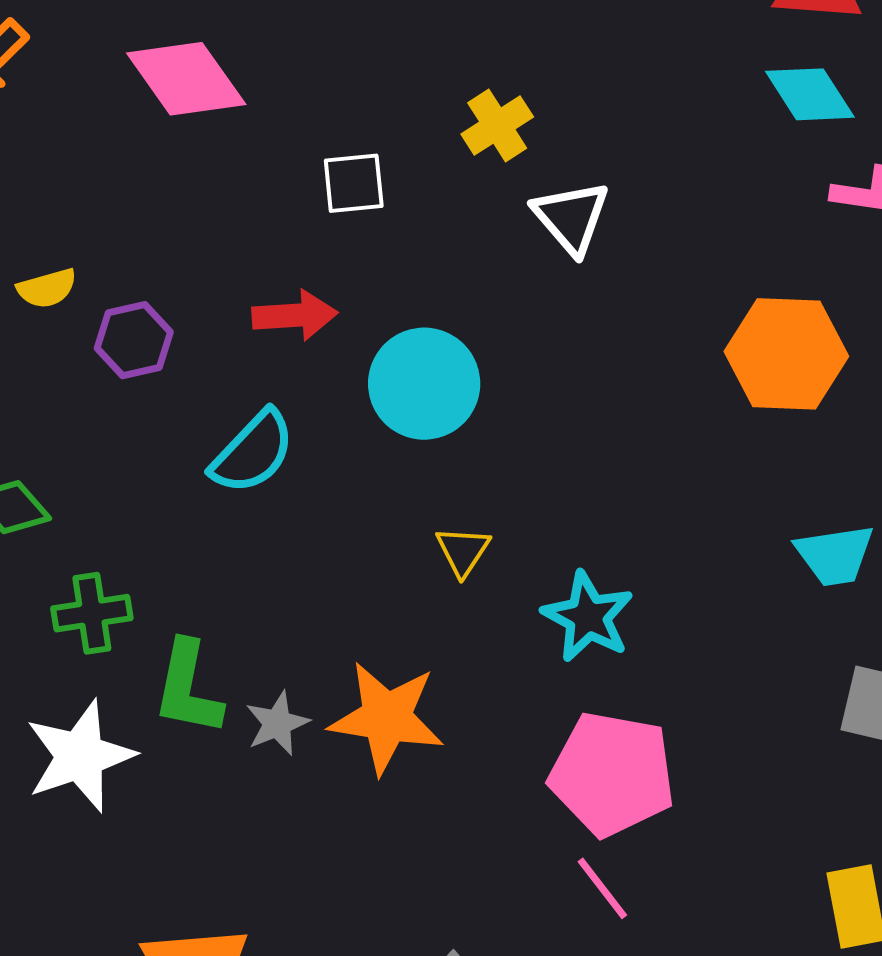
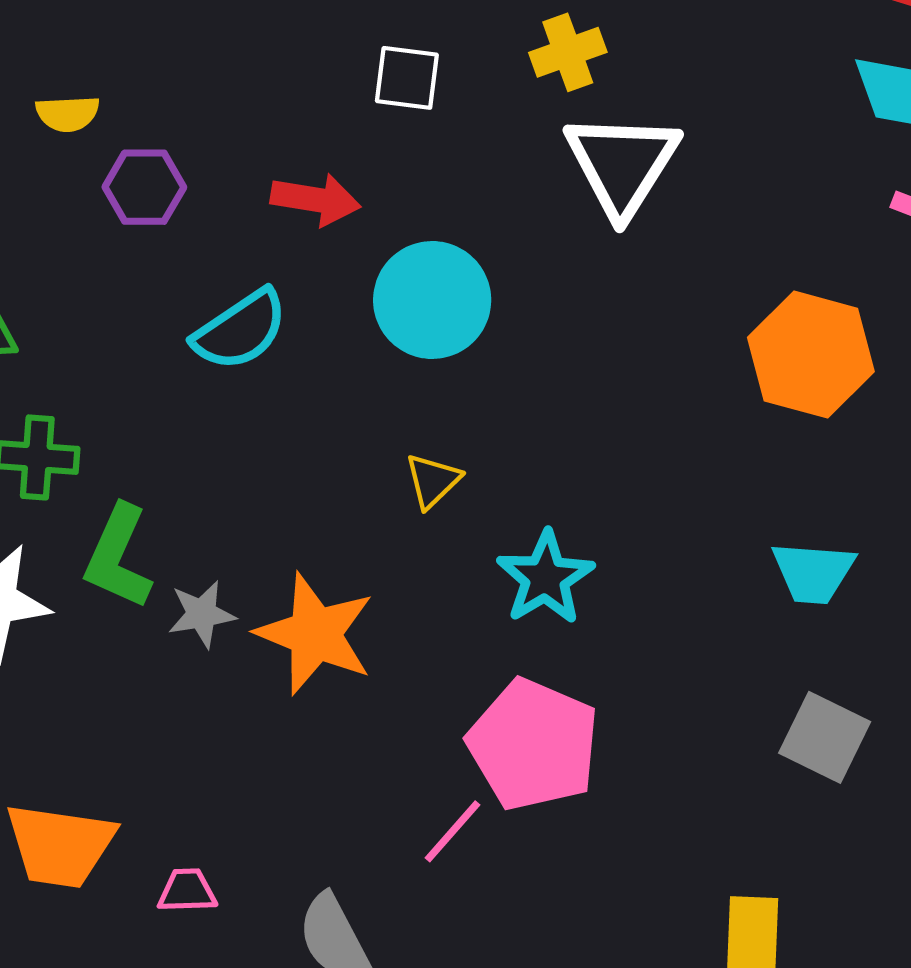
white triangle: (571, 217) -> (622, 164), size x1.4
pink line: (602, 888) -> (452, 831), moved, turned 66

